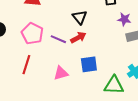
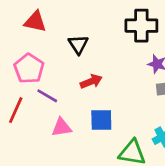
black triangle: (80, 17) -> (78, 44), moved
purple line: (58, 39) -> (47, 96), moved

